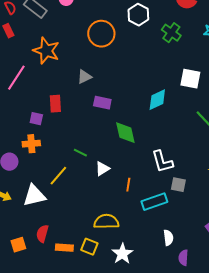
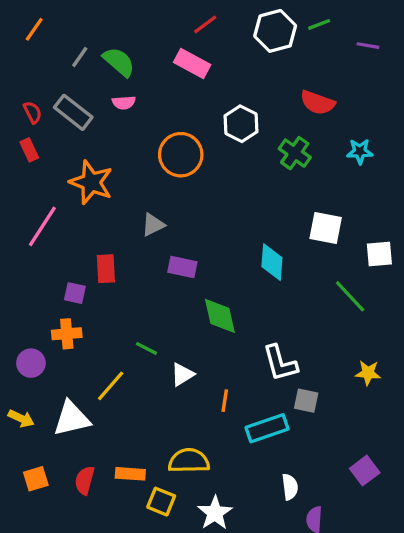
cyan diamond: (157, 100) -> (272, 262), turned -60
orange square: (18, 245) -> (36, 479), moved
orange rectangle: (64, 248) -> (130, 474), moved

